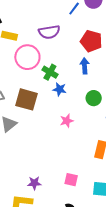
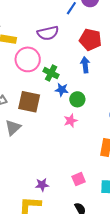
green circle: (94, 98) -> (77, 99), moved
pink square: (71, 180) -> (79, 179), turned -32

